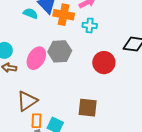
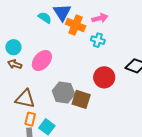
gray hexagon: (60, 51) -> (63, 93), moved
brown triangle: (27, 101) -> (25, 99), turned 35
brown square: (88, 108) -> (81, 99), moved

